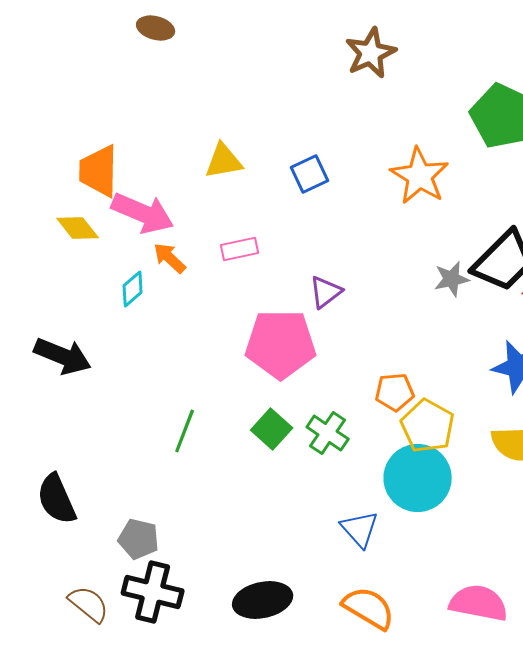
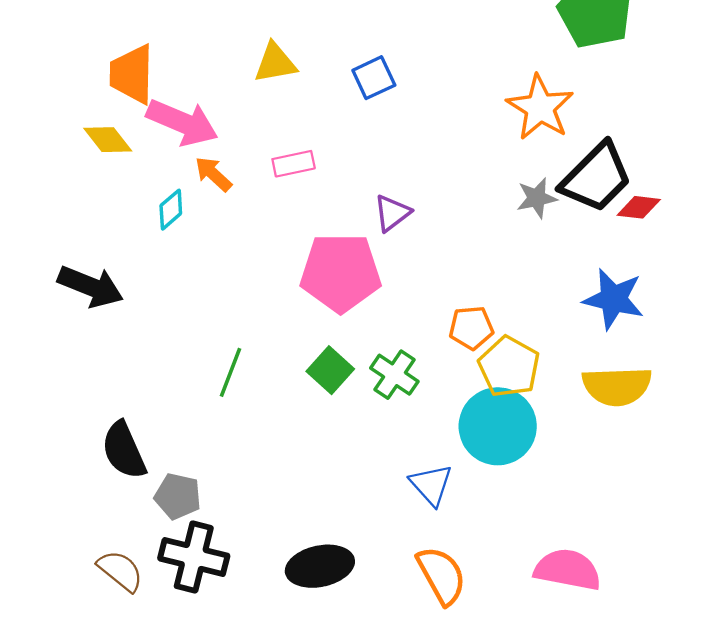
orange star: (420, 176) -> (540, 108), moved
black semicircle: (57, 499) -> (124, 450), moved
orange semicircle: (369, 608) -> (441, 575), turned 30

